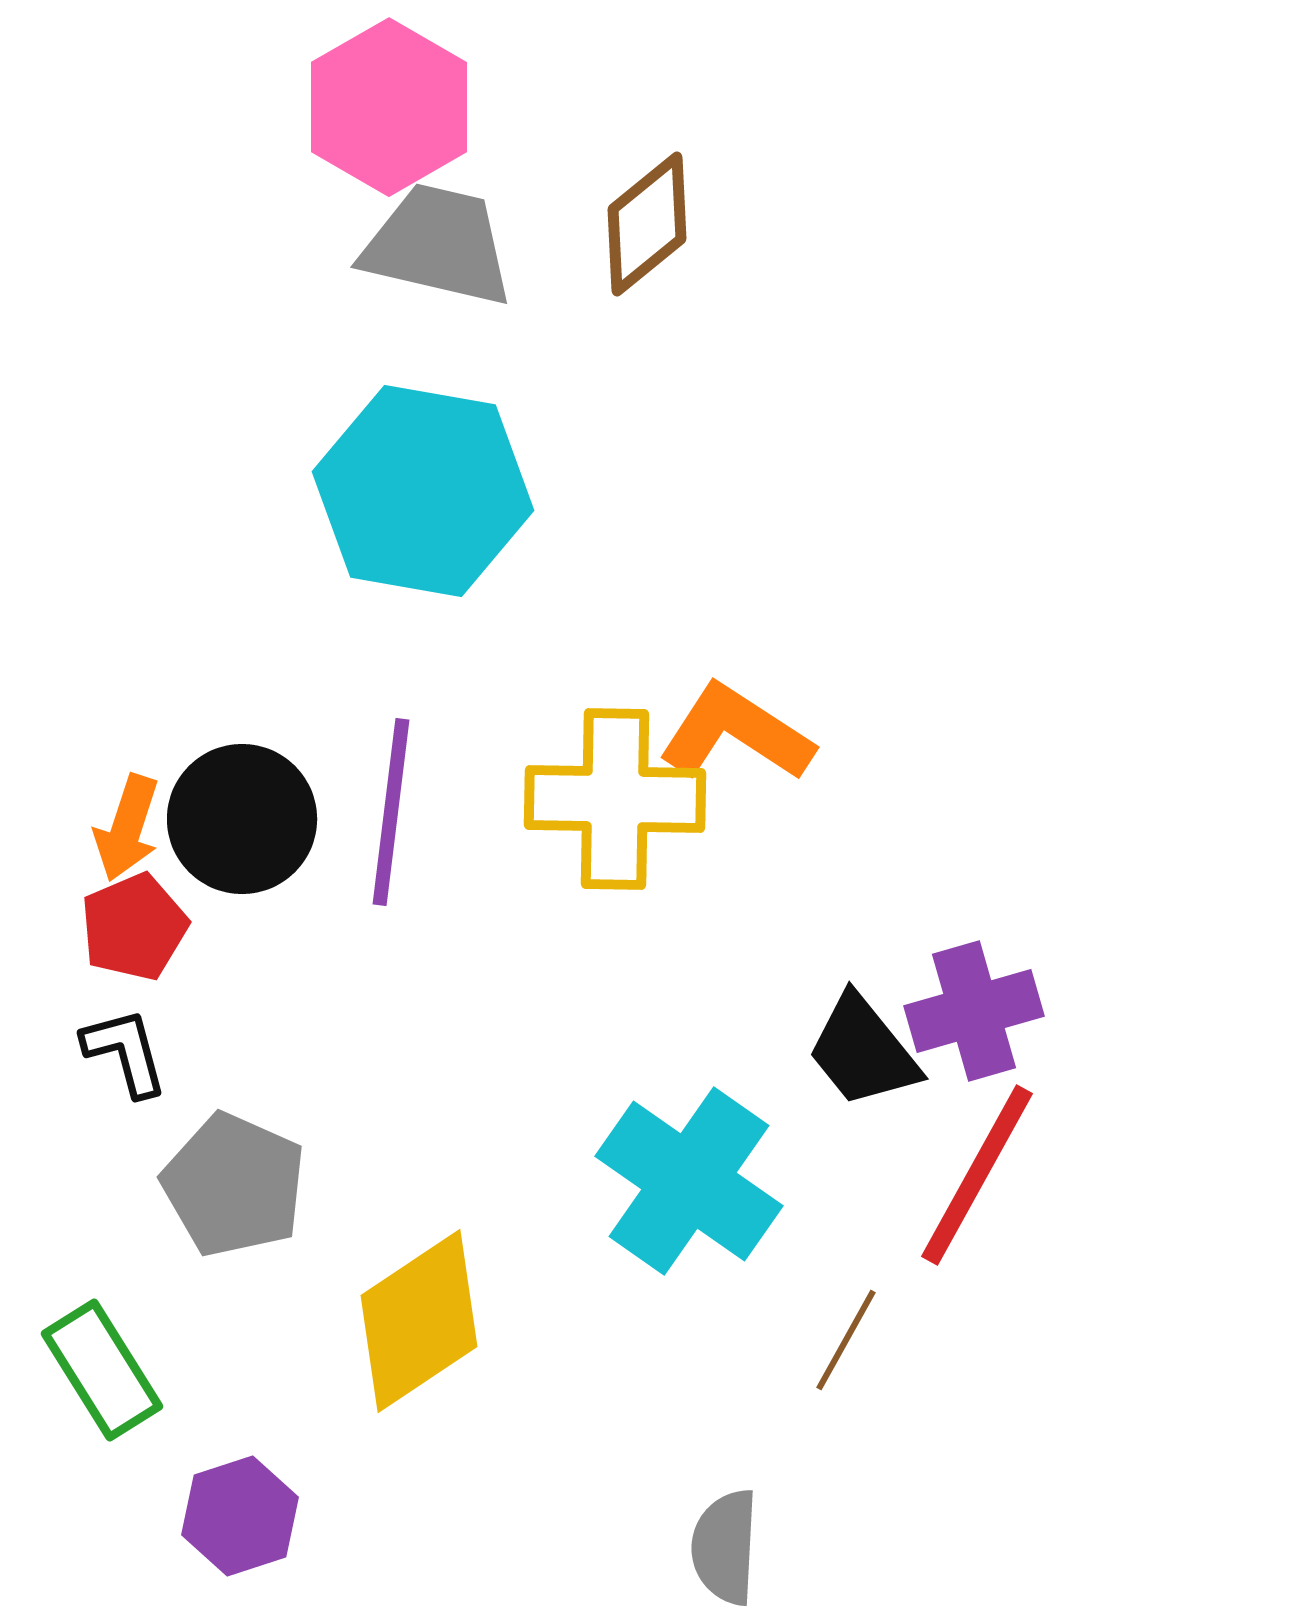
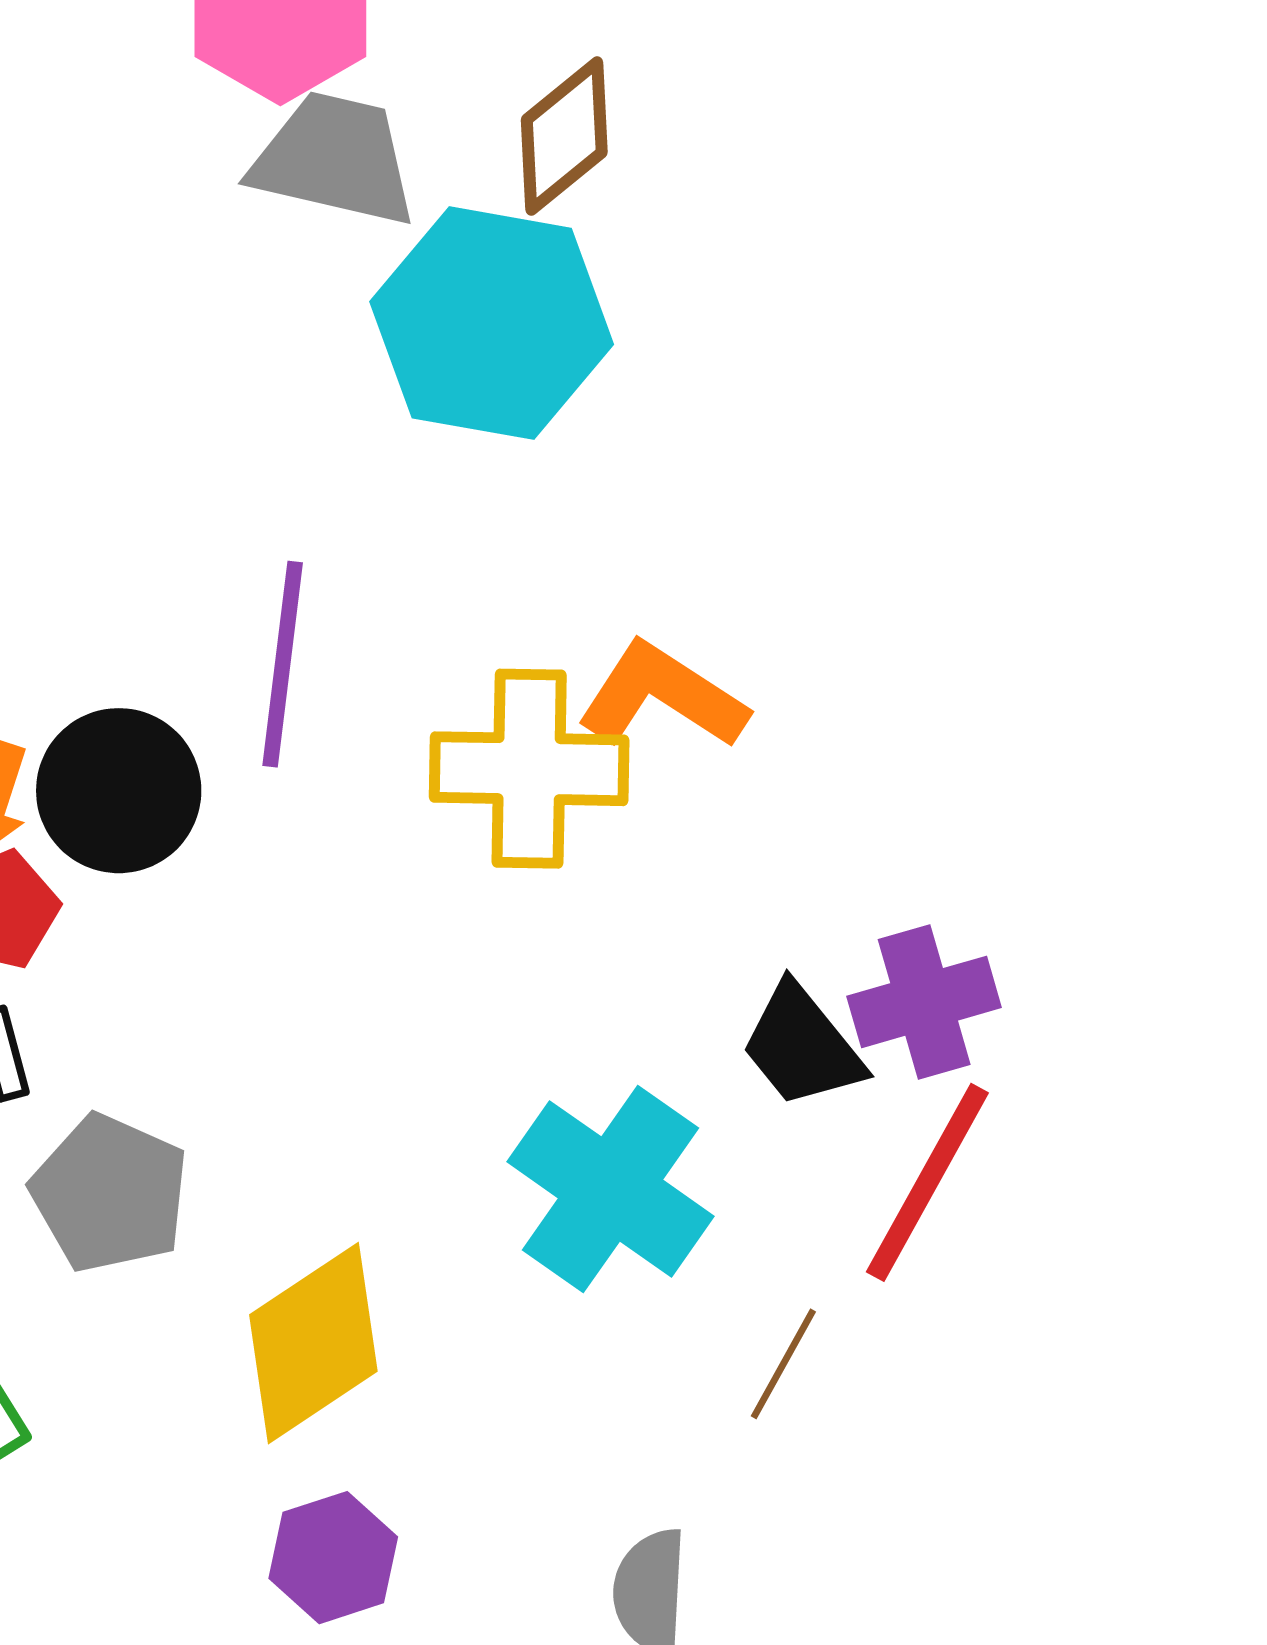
cyan hexagon: (423, 491) -> (492, 323), moved
purple line: (391, 812) -> (283, 664), moved
purple hexagon: (240, 1516) -> (333, 1558), moved

